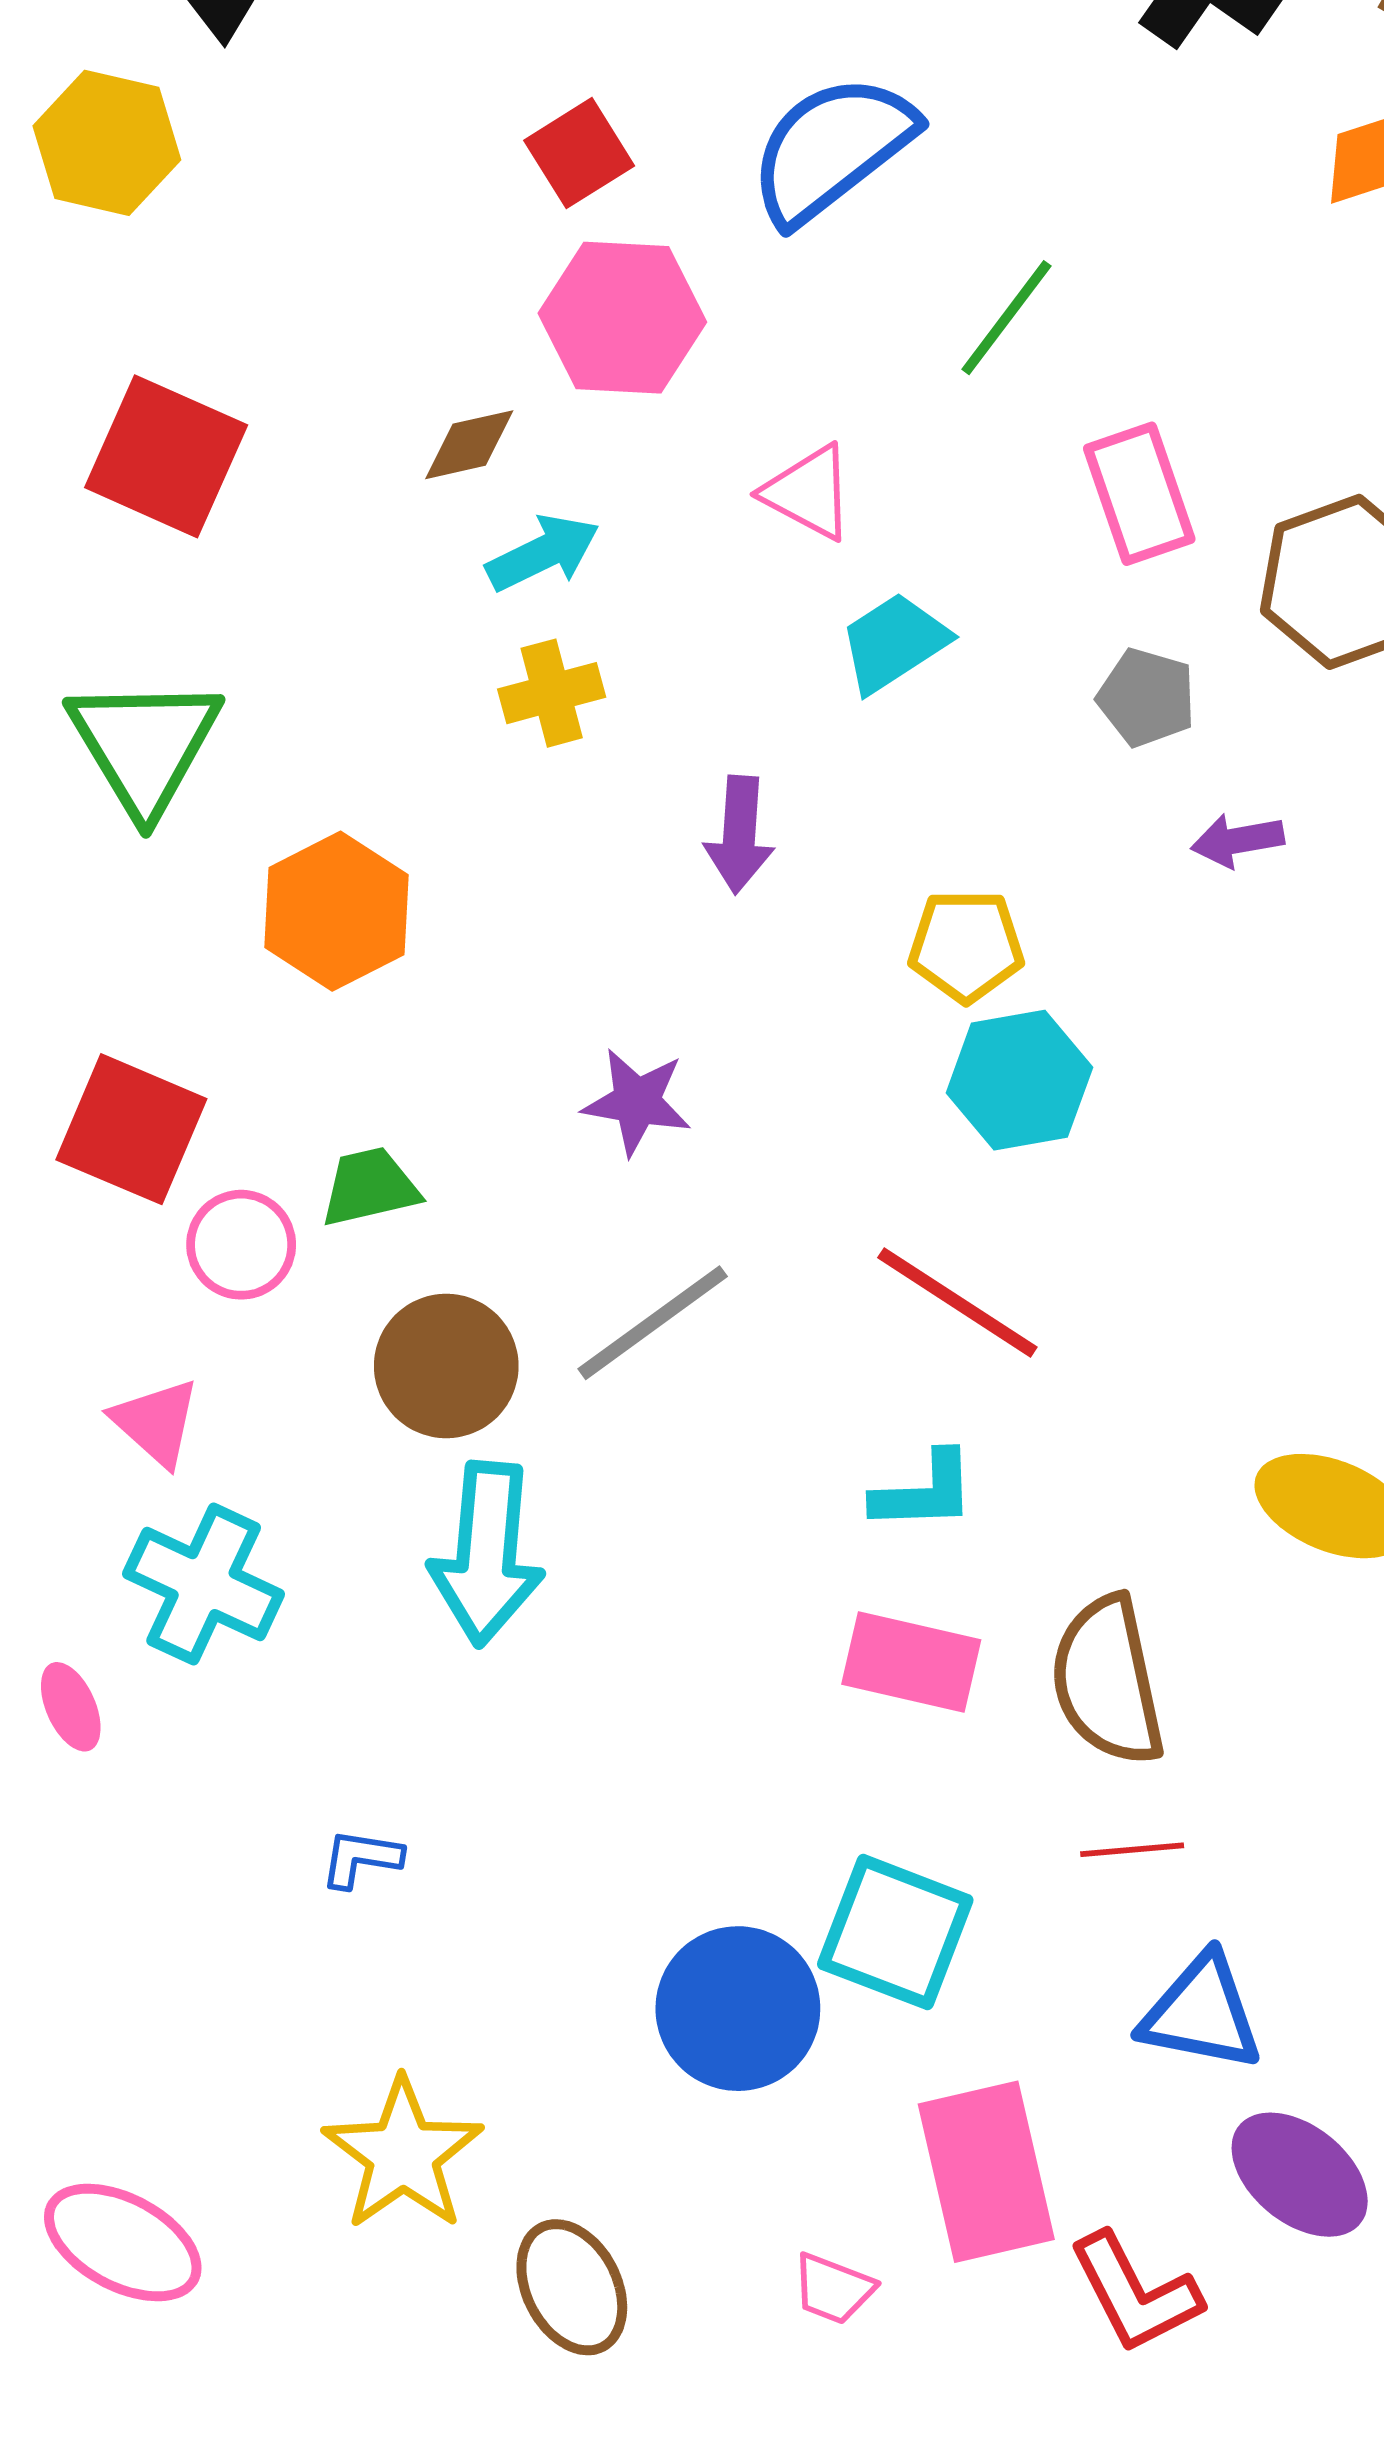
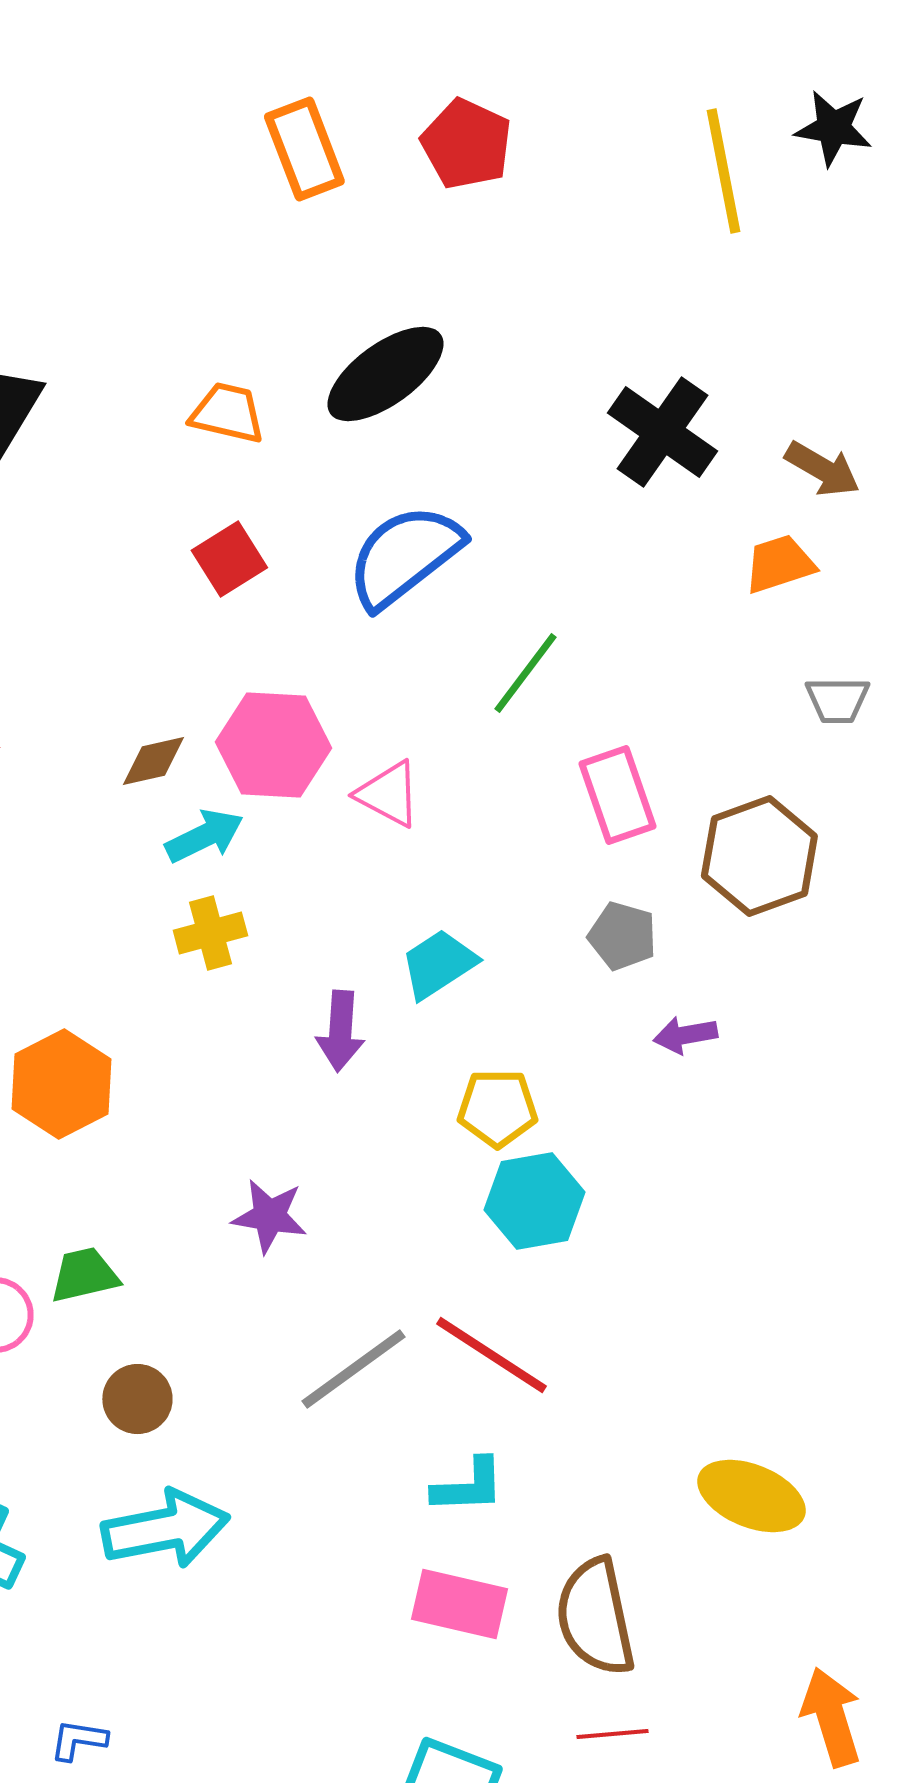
pink hexagon: (622, 318) -> (273, 745), moved
cyan trapezoid: (894, 643) -> (438, 964), moved
gray line: (653, 1323) -> (353, 1369), moved
brown circle: (446, 1366) -> (137, 1399), size x0.7
cyan arrow: (487, 1554) -> (165, 1529), turned -106

